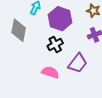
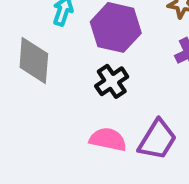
purple trapezoid: (78, 63) -> (157, 140), moved

